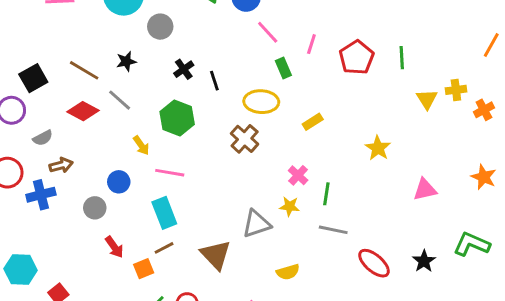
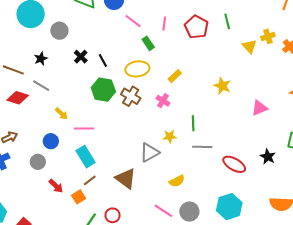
green hexagon: (177, 118) -> (103, 90), moved
pink cross: (298, 175) -> (163, 101), moved

